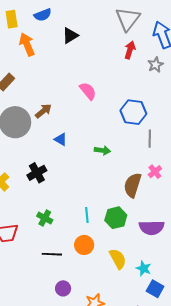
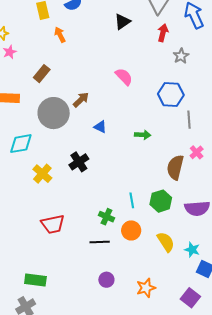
black triangle: (70, 36) -> (122, 22), moved
orange arrow: (27, 44) -> (60, 35), size x0.7
gray star: (156, 65) -> (181, 56), moved
green cross: (45, 218) -> (106, 217), moved
purple circle: (63, 288) -> (106, 280), moved

